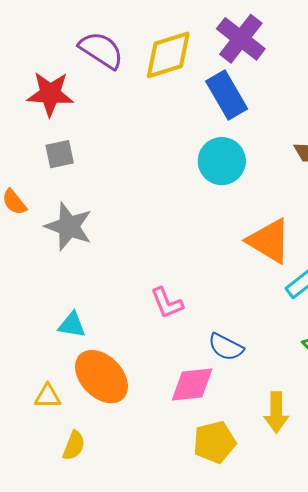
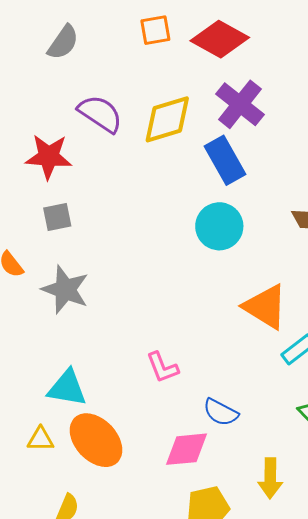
cyan triangle: (72, 325) -> (67, 388), size x1.4
yellow triangle: (48, 396) -> (41, 439), moved

